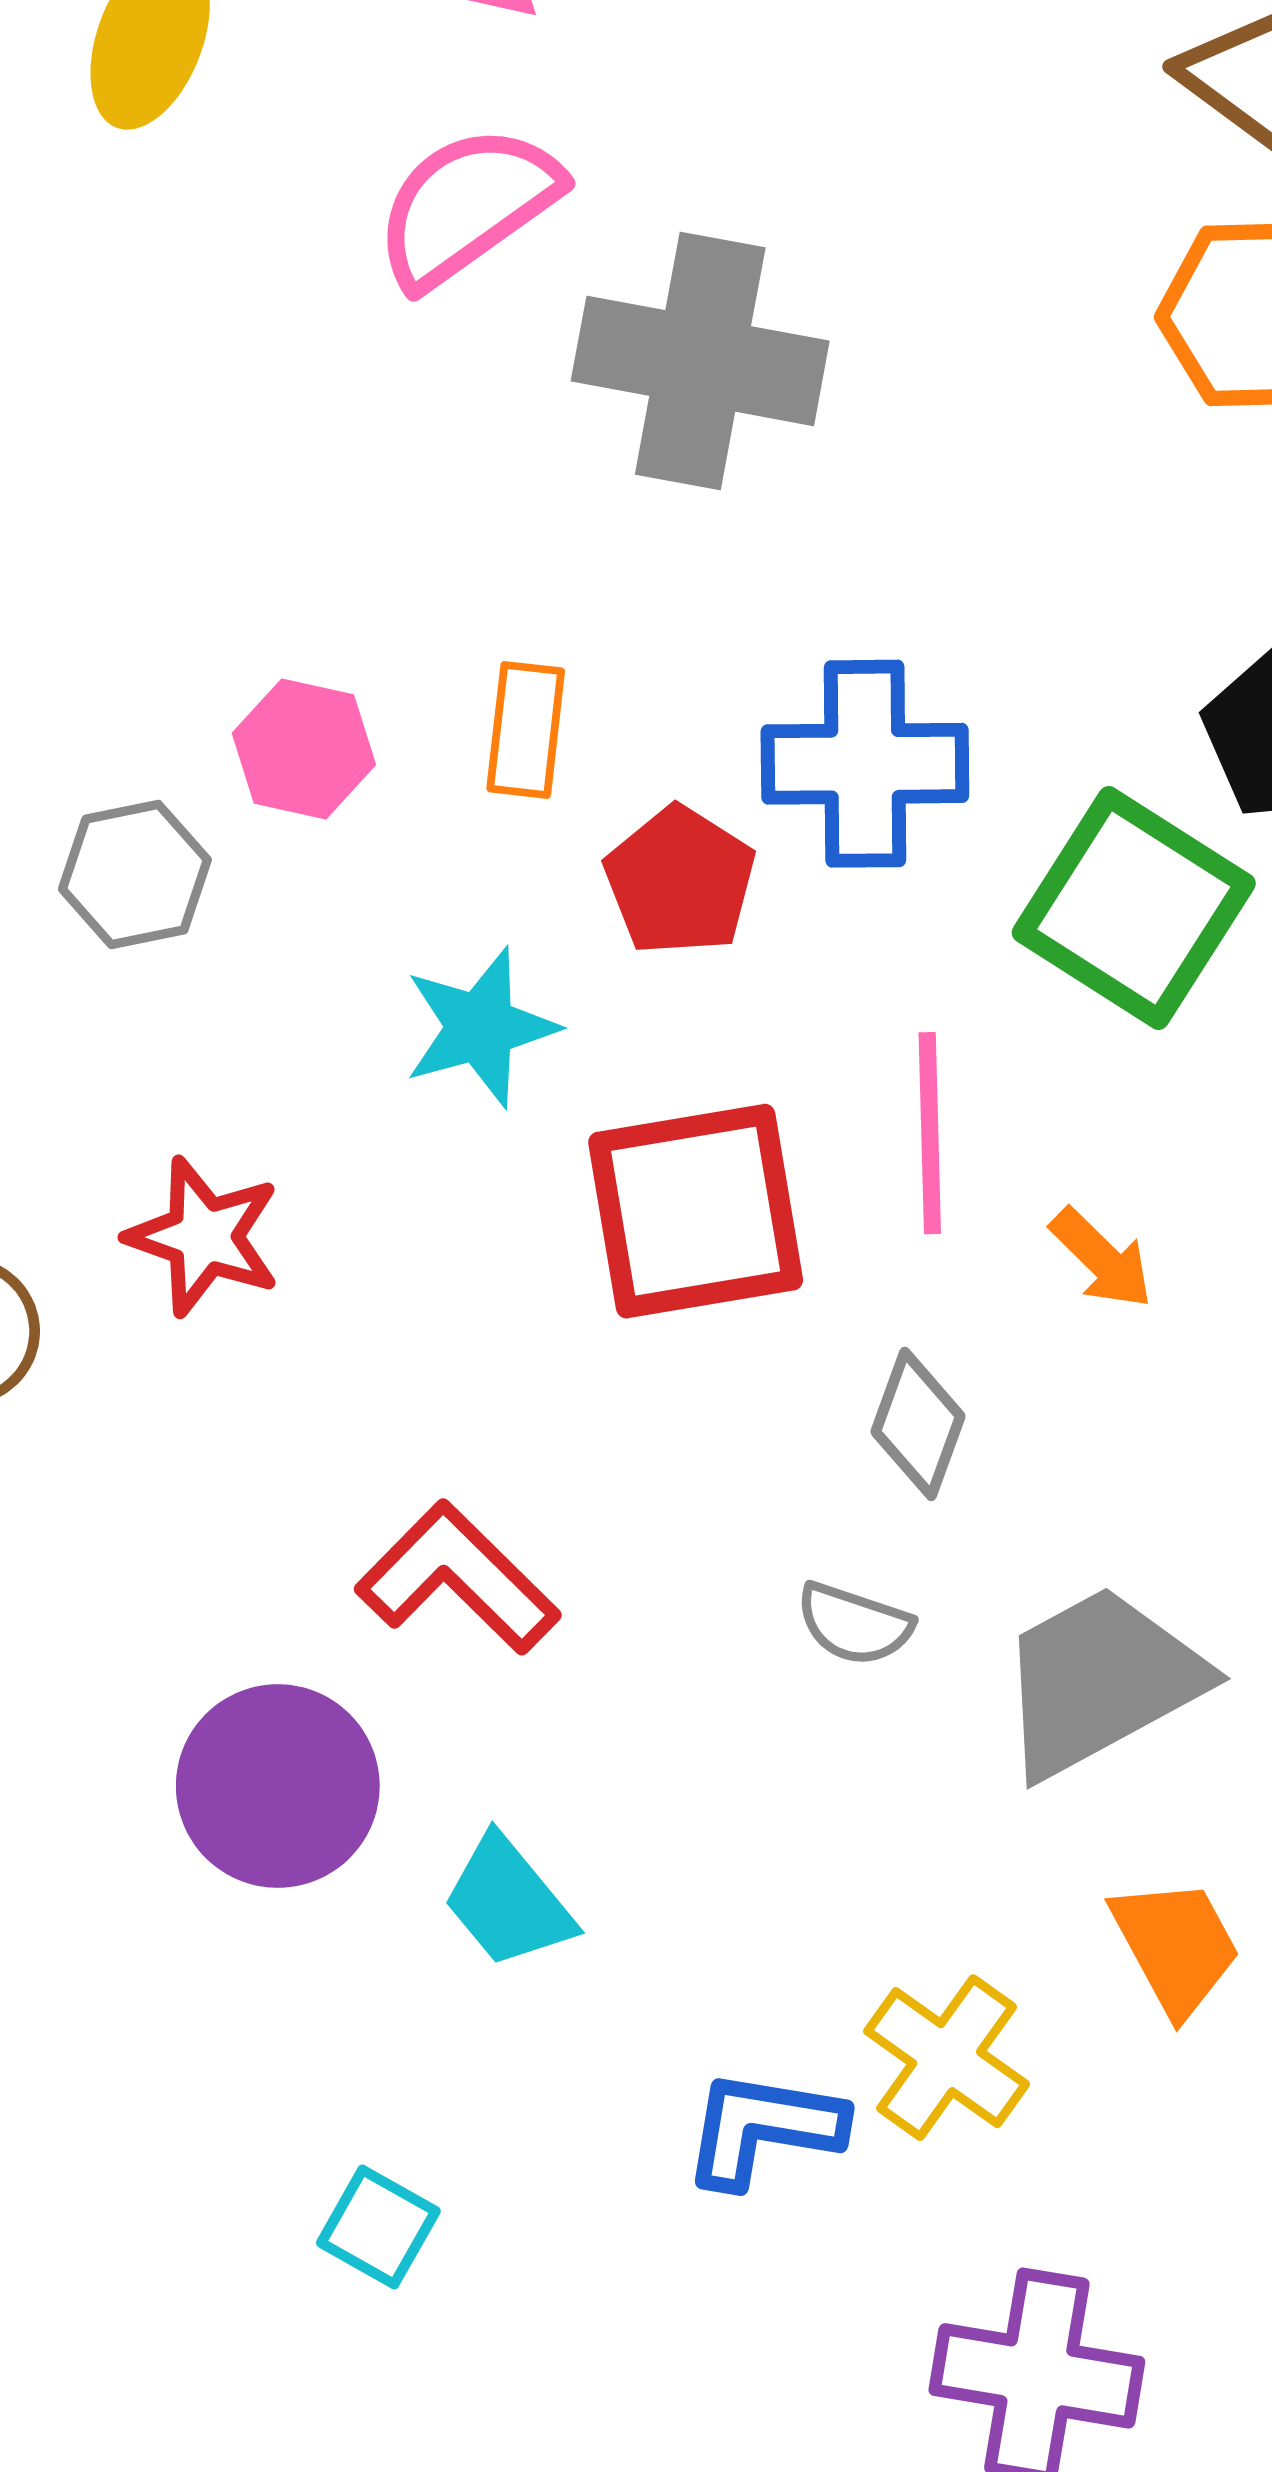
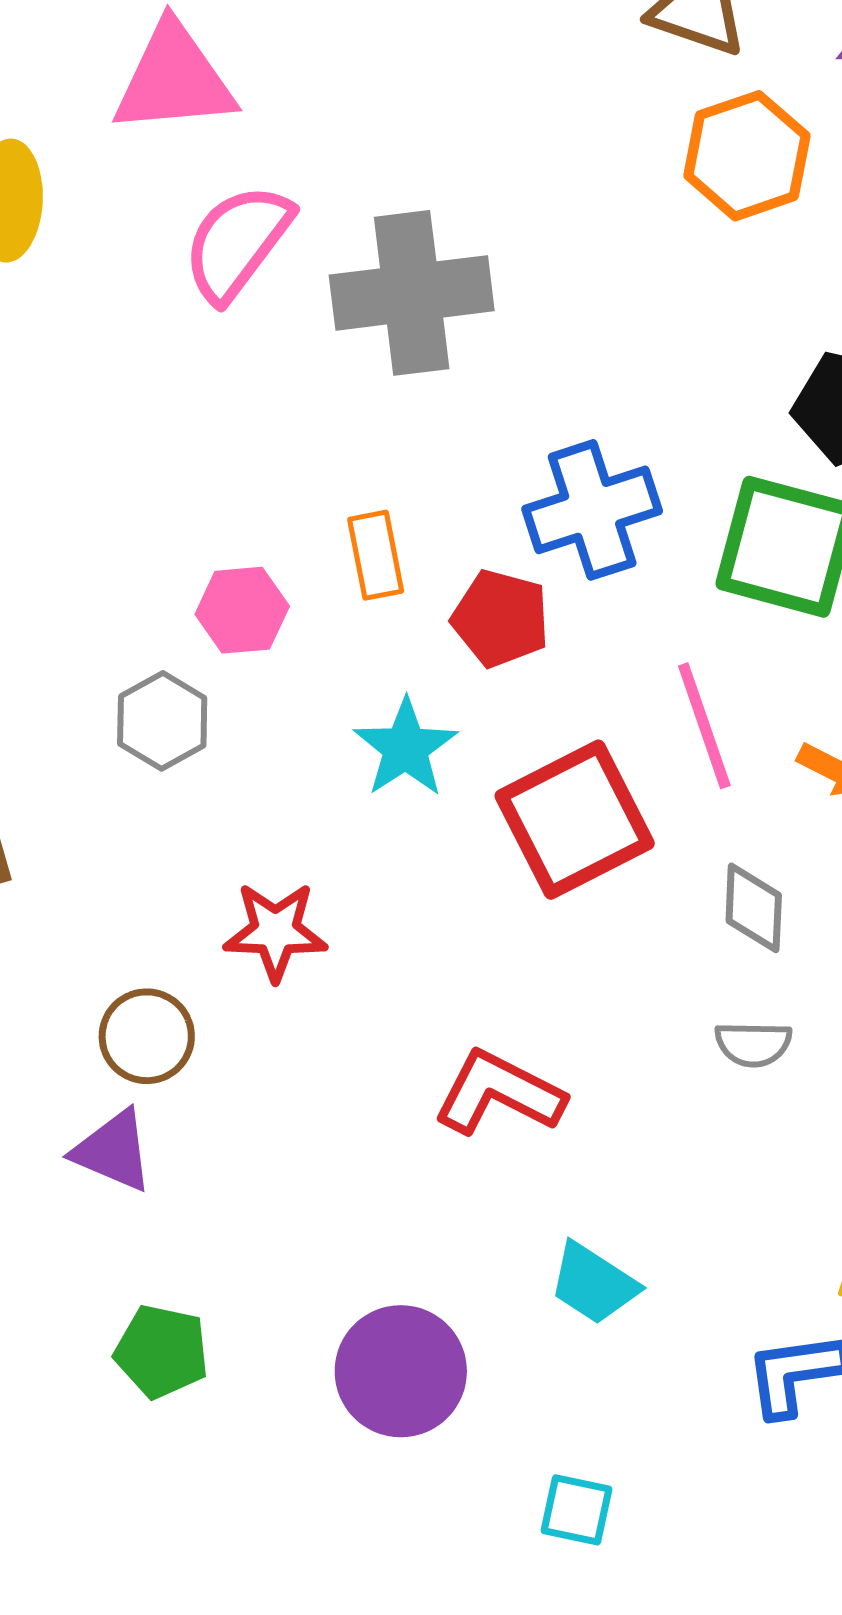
purple circle: (278, 1786) -> (401, 1371), moved

